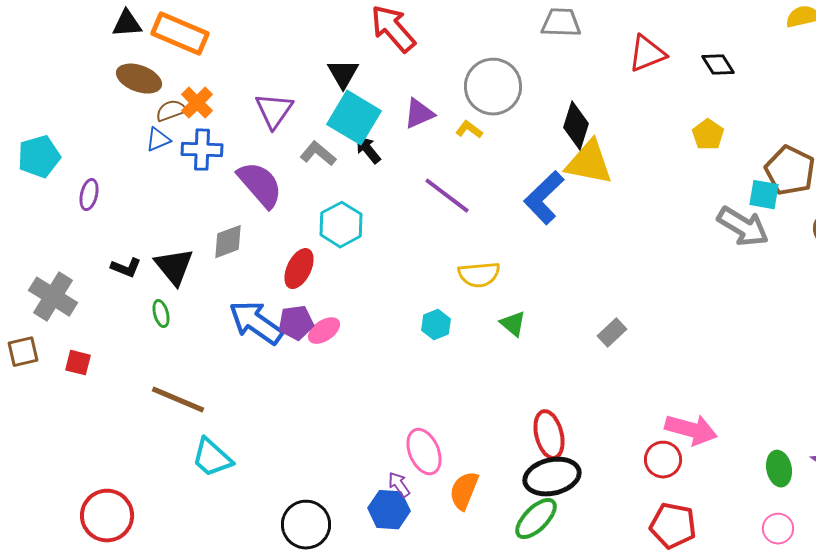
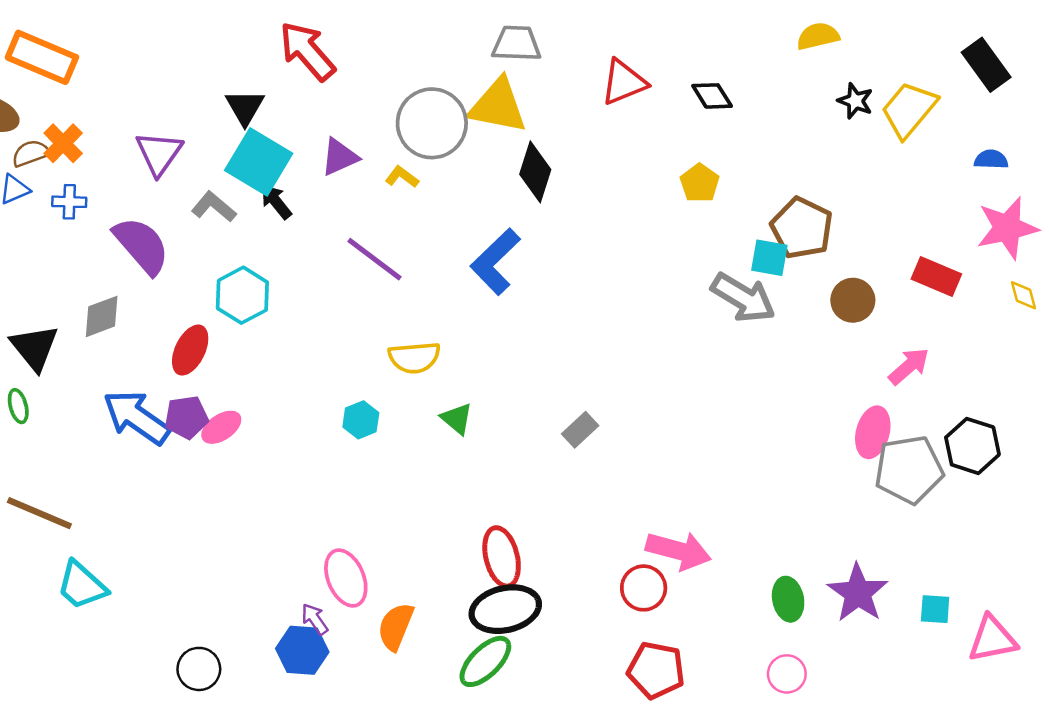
blue cross: (202, 150) -> (69, 202), size x0.7
yellow triangle: (589, 163) -> (498, 106), moved
black circle: (306, 525) -> (199, 669), size x0.7

